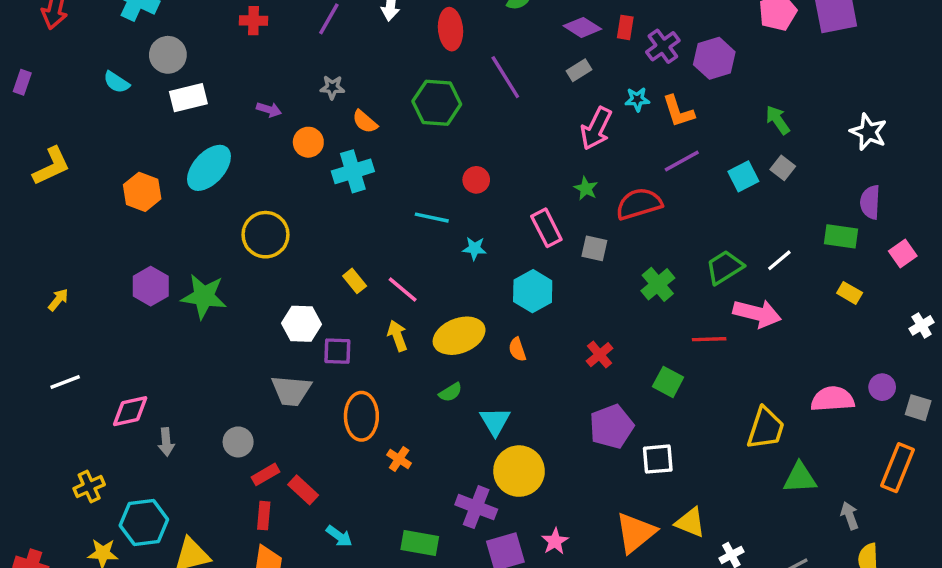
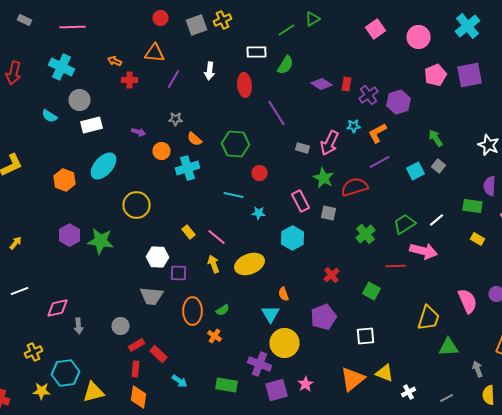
gray rectangle: (579, 70) -> (302, 148), moved, turned 48
green hexagon: (437, 103) -> (236, 144), moved
orange L-shape: (678, 111) -> (378, 133), turned 80
green star: (586, 188) -> (324, 178), size x1.5
orange semicircle: (517, 349) -> (284, 294), moved
green semicircle: (450, 392) -> (222, 310), moved
pink semicircle: (832, 399) -> (468, 301), turned 70
purple pentagon: (612, 427) -> (324, 317), moved

